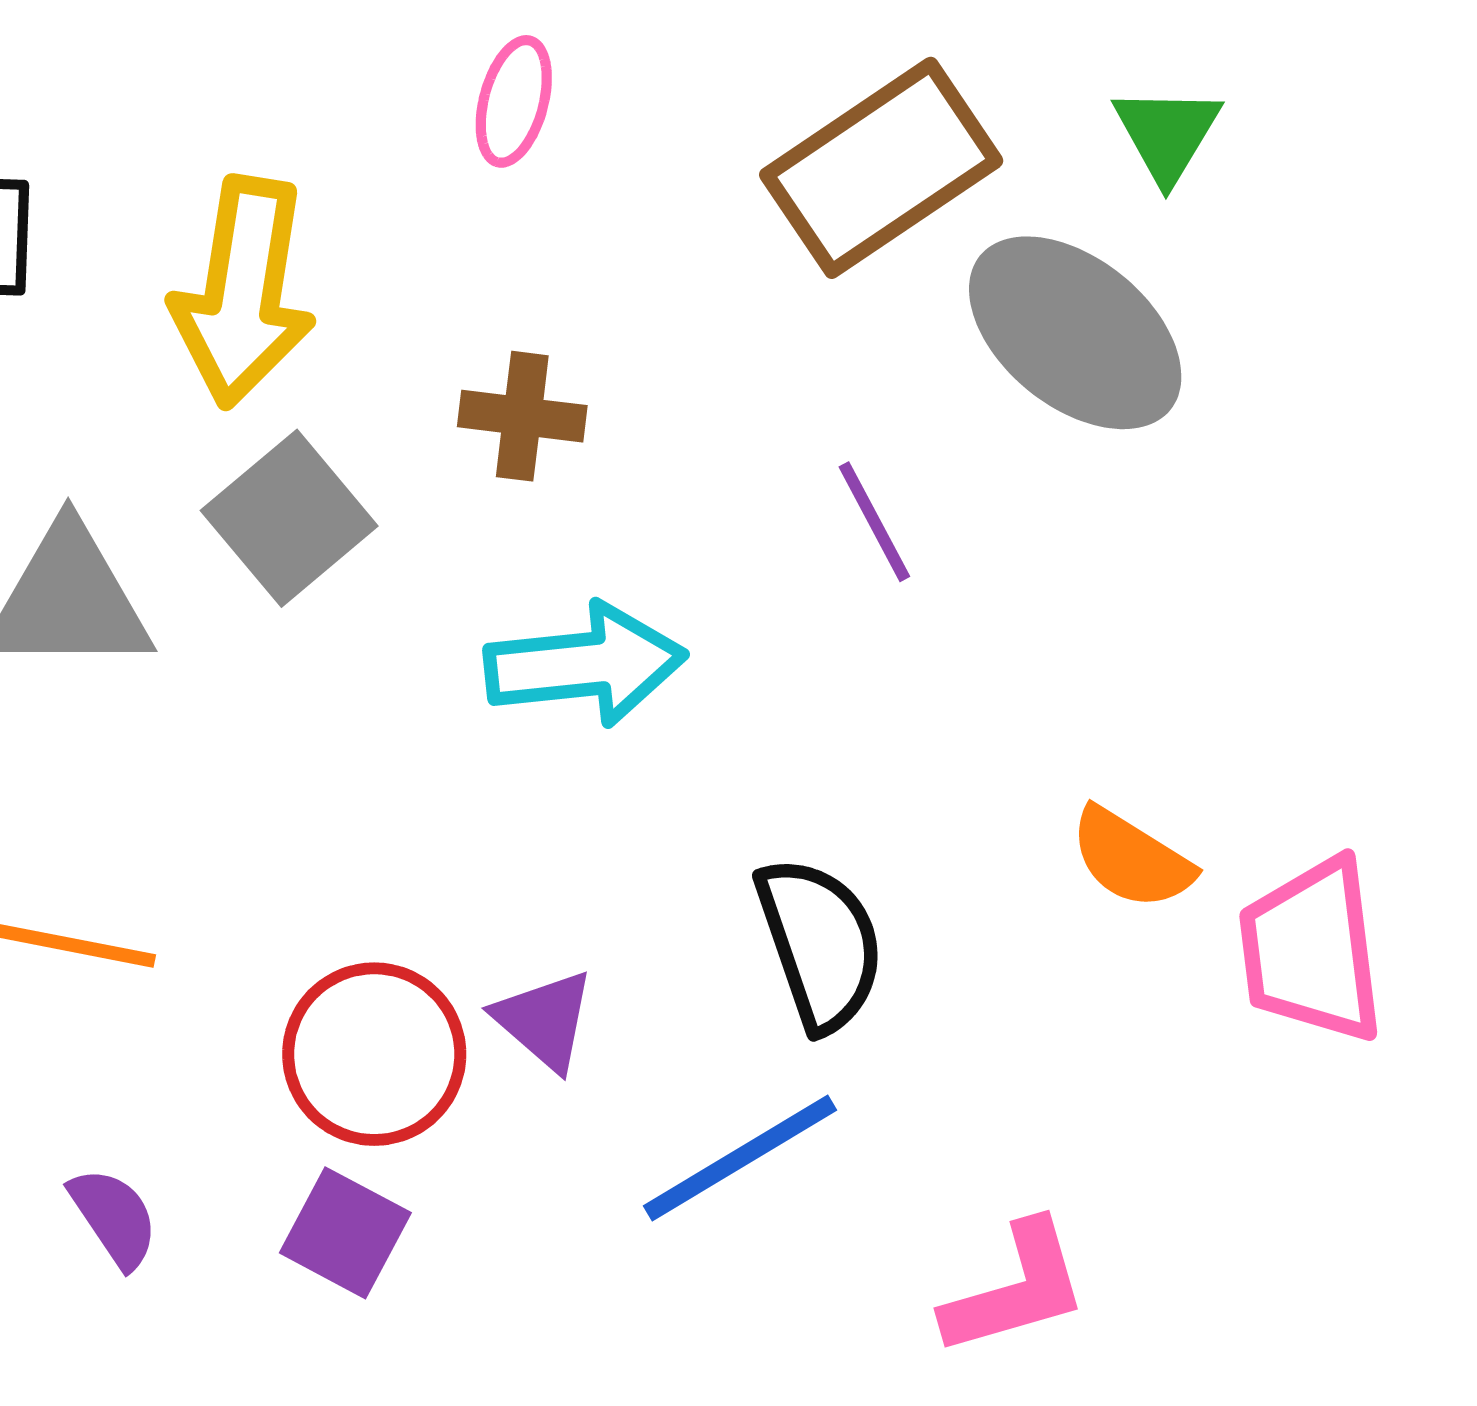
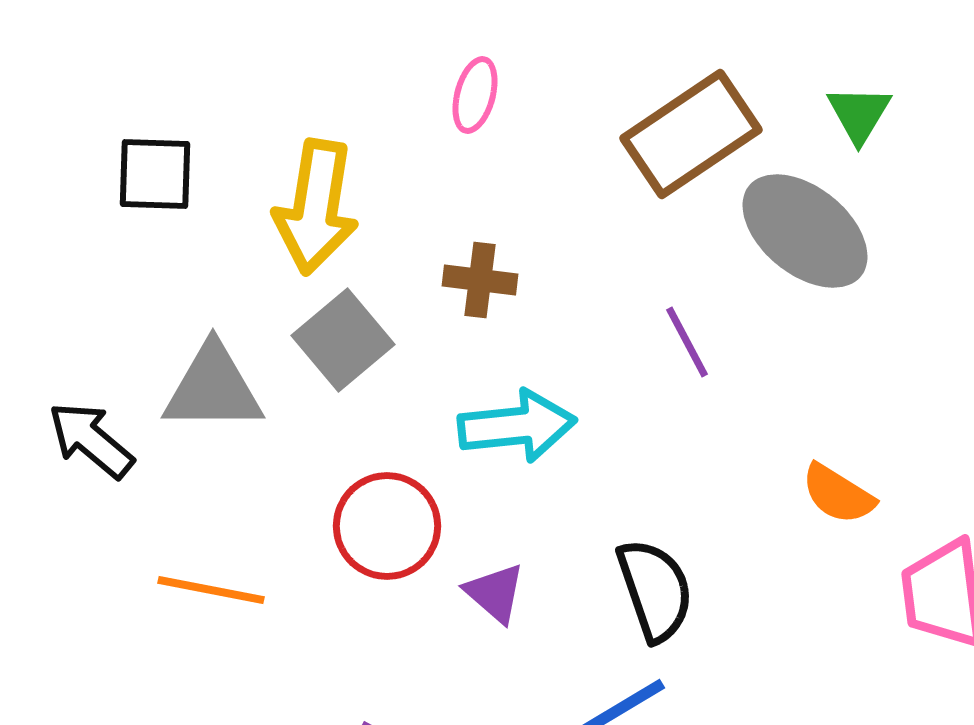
orange semicircle: (1131, 859) -> (838, 494), moved
purple triangle: (544, 1020) -> (495, 593), moved
red circle: (374, 1054) -> (387, 526), moved

